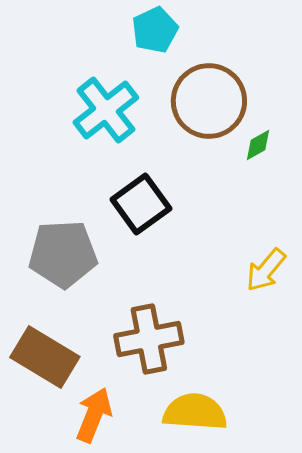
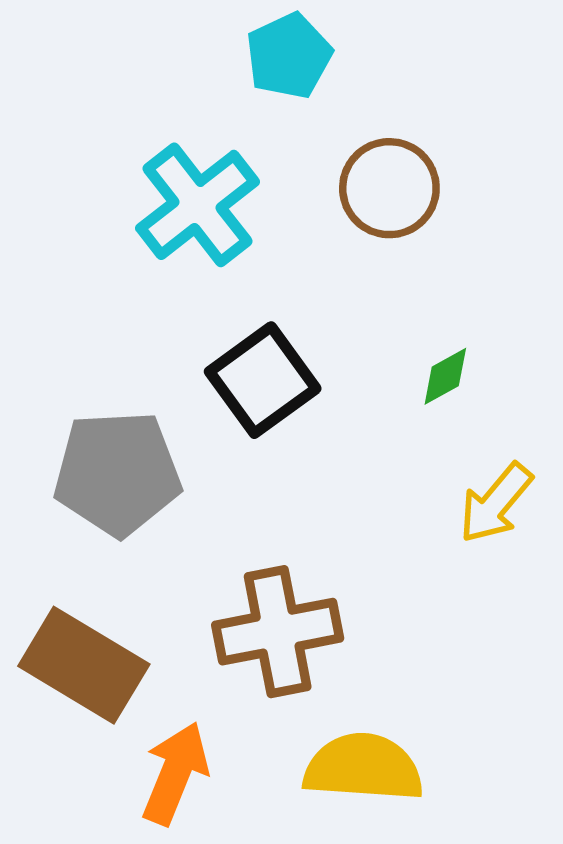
brown circle: (209, 101) -> (389, 188), size x0.7
green diamond: (258, 145) -> (445, 376), moved

